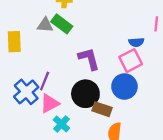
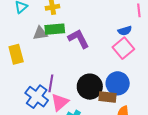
green rectangle: (62, 24) -> (55, 29), turned -30
purple L-shape: (89, 59) -> (78, 39), moved
blue circle: (124, 86) -> (118, 83), moved

